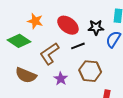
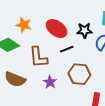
brown L-shape: (49, 54) -> (38, 57), turned -60

